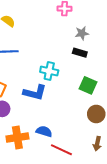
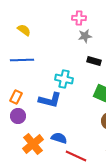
gray star: (82, 33) -> (85, 36), moved
orange cross: (17, 138) -> (33, 144), turned -30

